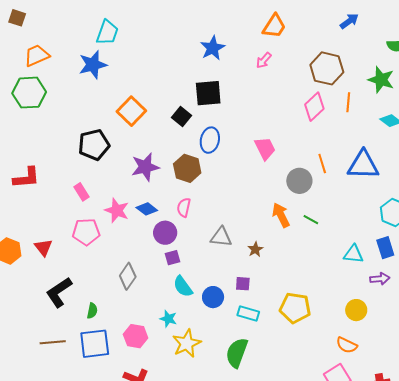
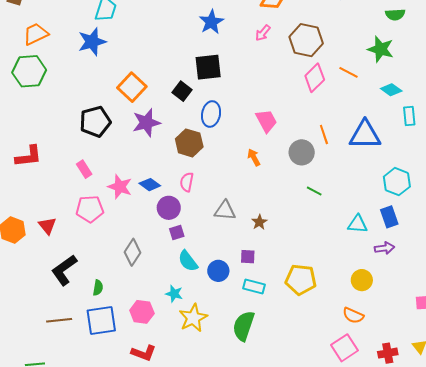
brown hexagon: (327, 68) -> (306, 40), moved
orange line: (348, 102) -> (348, 72), turned -66
purple star: (145, 167) -> (146, 123), moved
orange arrow: (281, 215) -> (254, 157), moved, size x0.7

